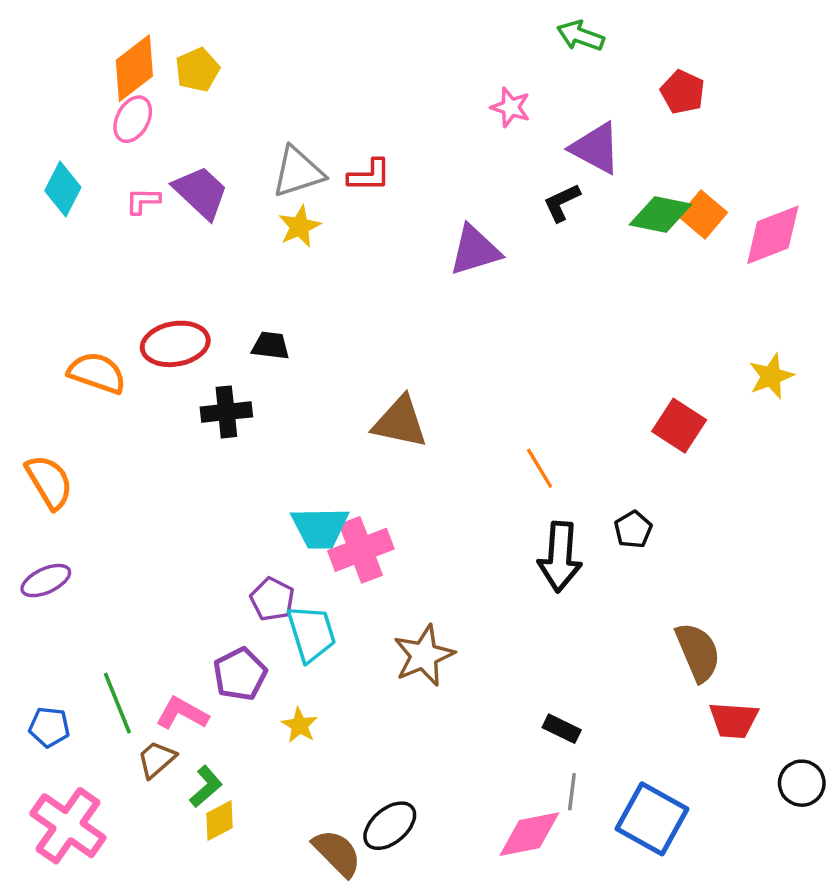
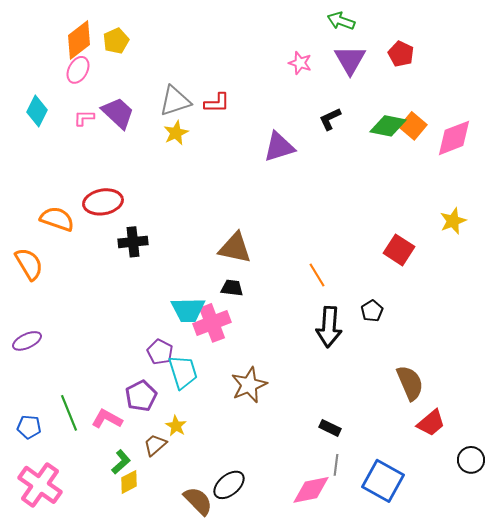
purple triangle: (596, 148) -> (350, 60), moved, turned 32
black trapezoid: (271, 346) -> (232, 288), moved
orange semicircle: (49, 482) -> (29, 264), moved
red trapezoid: (734, 720) -> (431, 423), turned -44
brown trapezoid: (157, 759) -> (155, 445), moved

